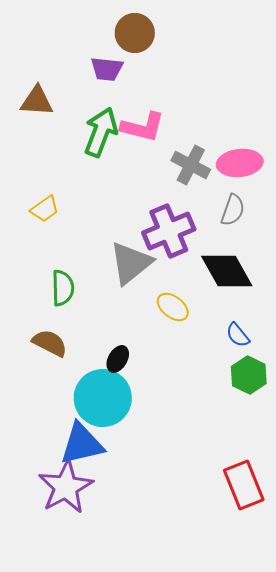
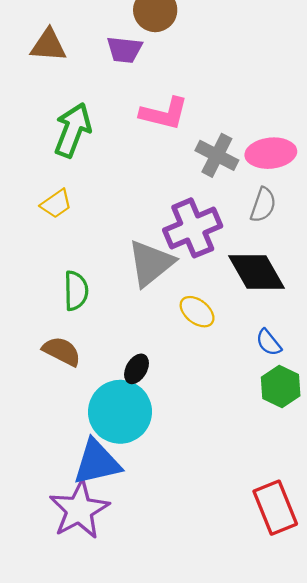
brown triangle: (37, 101) -> (48, 45), moved
green arrow: (101, 132) -> (73, 130), moved

